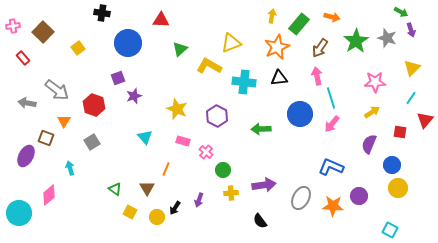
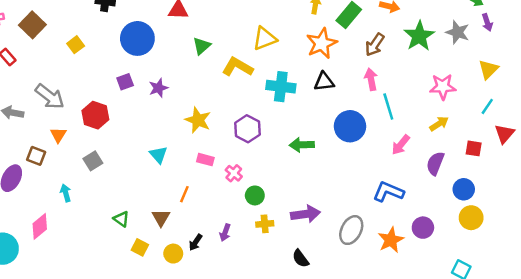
purple star: (134, 96) -> (158, 88), moved
pink arrow: (332, 124) -> (401, 145), moved
orange star: (333, 206) -> (391, 240), turned -30

